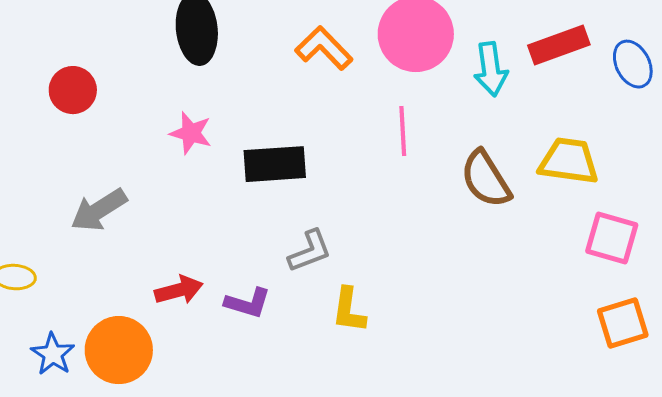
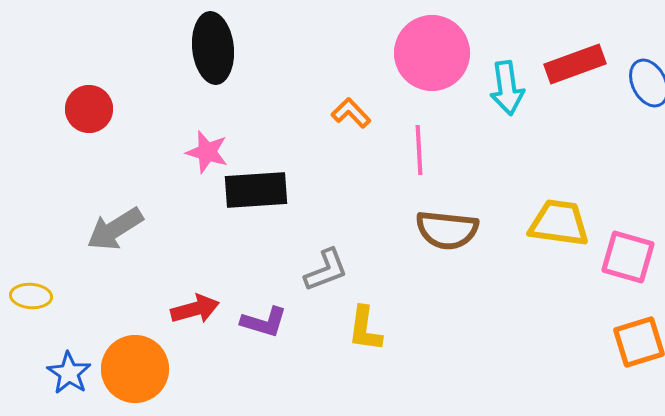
orange L-shape: (324, 48) -> (351, 113), moved, size x0.7
yellow trapezoid: (569, 161) -> (559, 223), moved
black rectangle: (275, 164) -> (256, 190), moved
brown semicircle: (486, 179) -> (447, 230), moved, turned -52

